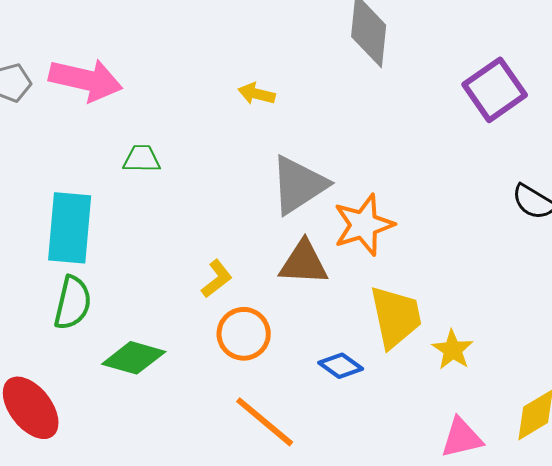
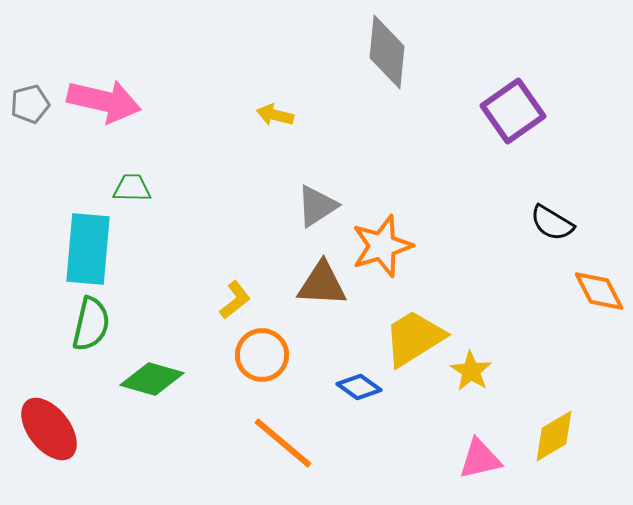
green trapezoid: (142, 159) -> (132, 188), moved
gray triangle: (299, 185) -> (317, 206), size x0.7
yellow trapezoid: (396, 317) -> (414, 338), turned -110

